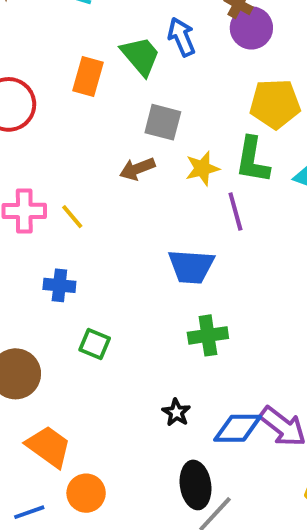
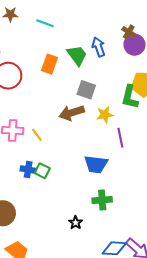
green L-shape: (253, 160) -> (130, 97), moved
brown arrow: (137, 169) -> (72, 113), size x1.4
green square: (95, 344) -> (42, 171), moved
black star: (176, 412) -> (76, 223), moved

